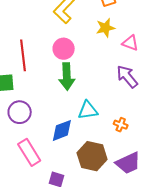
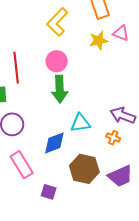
pink triangle: (130, 43) -> (121, 33), moved
purple arrow: (127, 77) -> (123, 115), moved, turned -30

